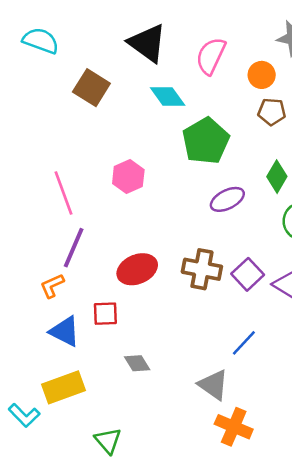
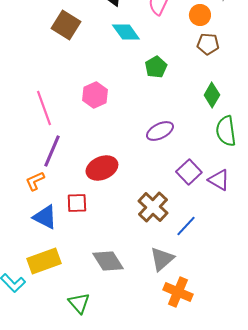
green pentagon: (206, 141) -> (156, 67), size x0.6
purple ellipse: (227, 199) -> (160, 131), moved
brown cross: (202, 269) -> (153, 207), moved, turned 32
gray diamond: (137, 363) -> (108, 261), moved, size x1.5
gray triangle: (213, 385) -> (162, 259), turned 44

